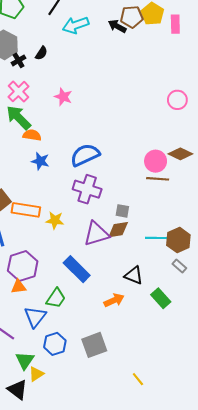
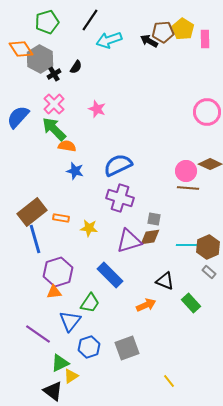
pink circle: (177, 100) -> (207, 112), size x1.4
orange rectangle: (26, 210) -> (61, 218), size x0.6
green triangle: (25, 360) -> (60, 363), turned 30

